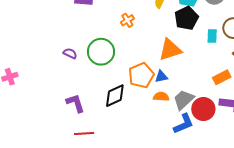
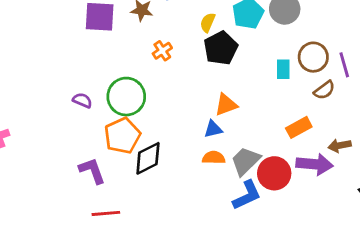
black pentagon: (186, 18) -> (221, 48), moved
orange triangle: (170, 50) -> (226, 105), moved, size x0.7
orange pentagon: (141, 75) -> (122, 136), moved

